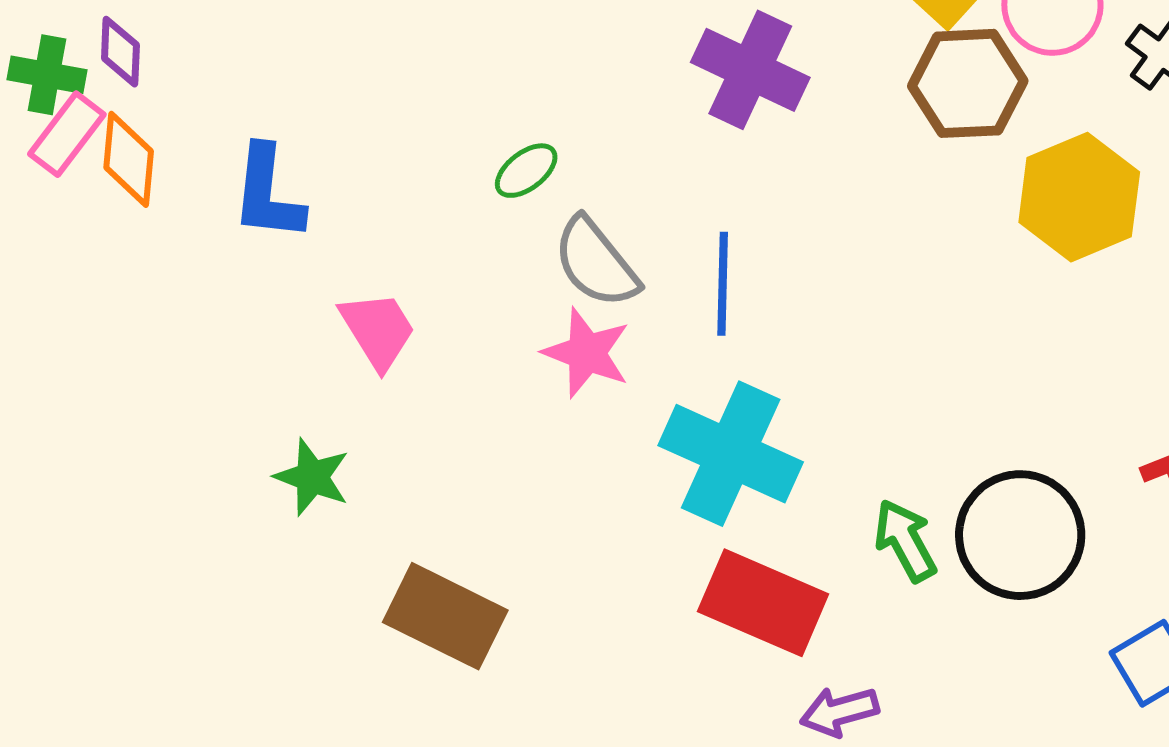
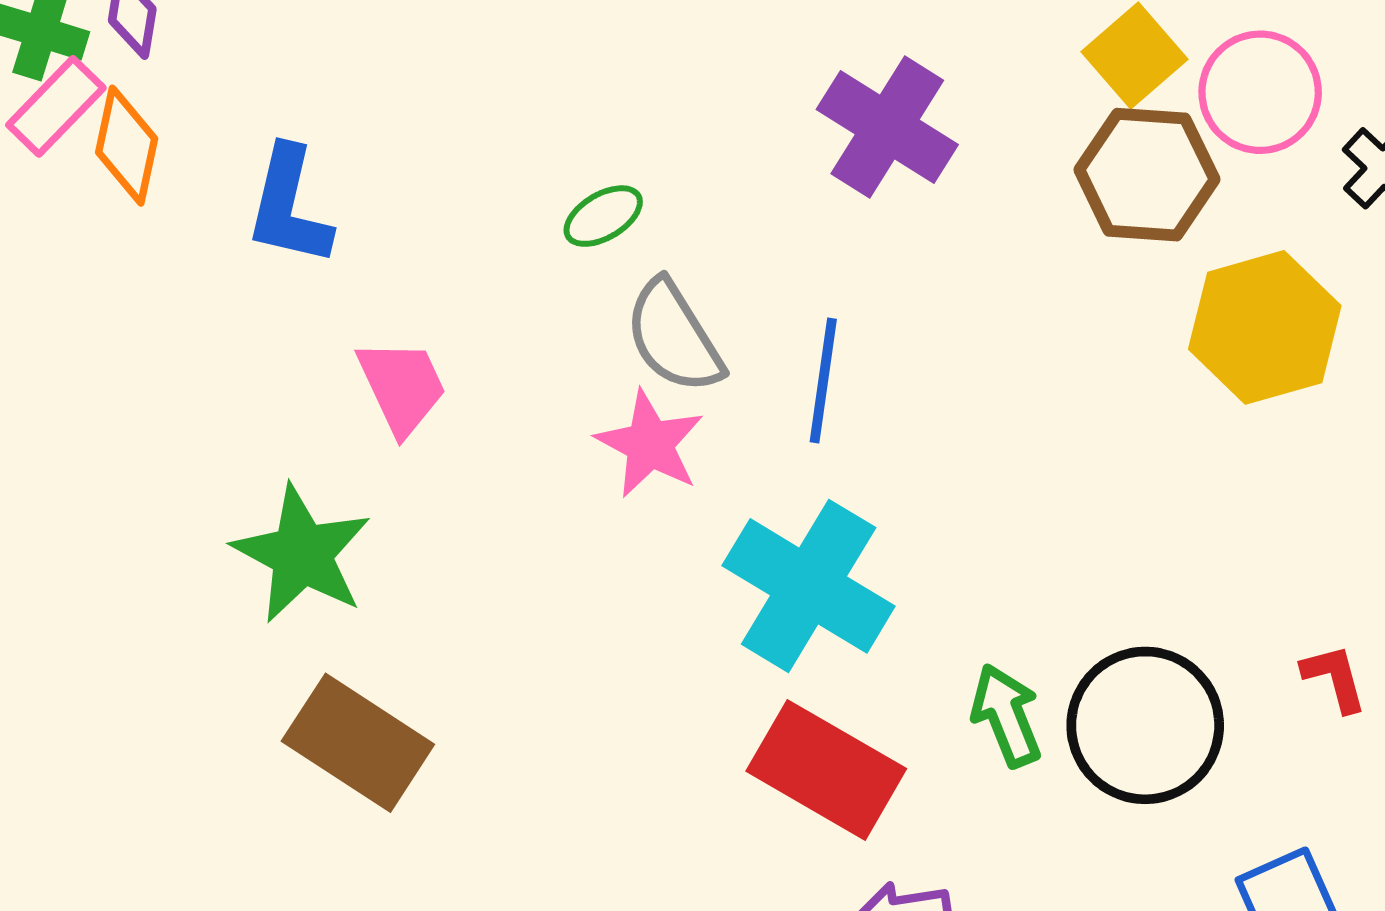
green star: (312, 477) -> (302, 554), size x1.5
brown rectangle: (445, 616) -> (358, 743), moved

